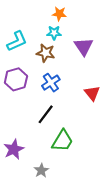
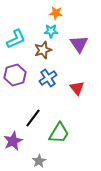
brown star: (46, 53) -> (43, 50), turned -30
red triangle: (92, 93) -> (77, 88), moved
black line: (46, 114) -> (33, 118), moved

